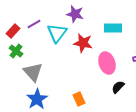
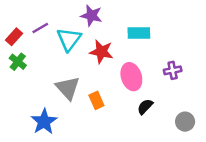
gray triangle: (33, 72) -> (68, 88), moved
orange rectangle: (79, 99) -> (96, 100), moved

